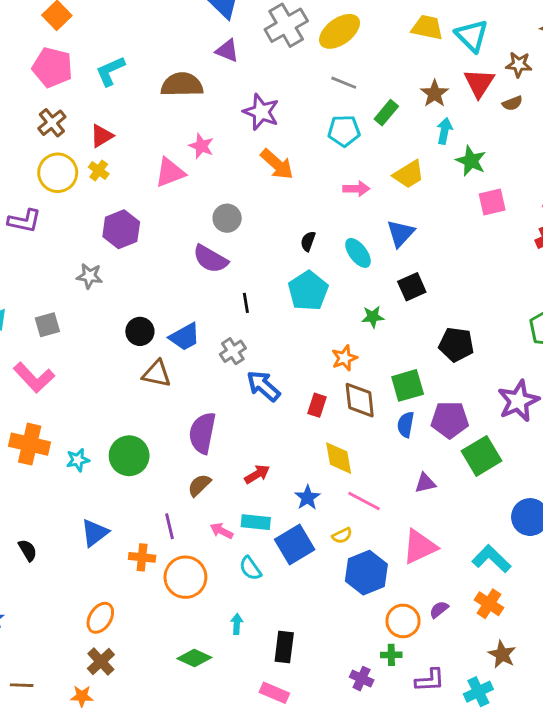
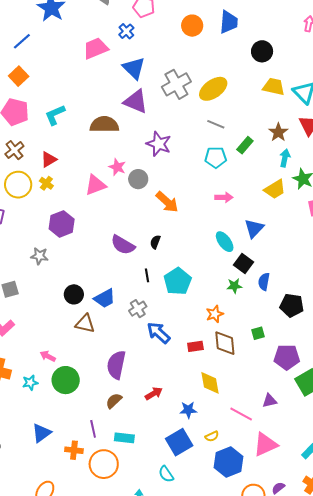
purple triangle: (227, 51) -> (136, 101), size x1.5
orange arrow: (277, 164) -> (167, 202), moved
yellow trapezoid: (409, 174) -> (275, 189), moved
gray circle: (227, 218) -> (138, 179), moved
black semicircle: (308, 241) -> (155, 242), moved
black square: (412, 287) -> (244, 264), moved, turned -30
cyan pentagon: (308, 291) -> (178, 281), moved
green square: (408, 385) -> (258, 333), size x0.6
red rectangle: (317, 405) -> (195, 346), turned 63
blue semicircle: (406, 425) -> (264, 282), moved
blue star: (307, 498) -> (188, 410), turned 30
pink line: (364, 501) -> (241, 414), moved
cyan rectangle: (256, 522) -> (124, 438), moved
pink arrow: (222, 531) -> (48, 356), moved
cyan semicircle: (250, 568) -> (166, 474), moved

